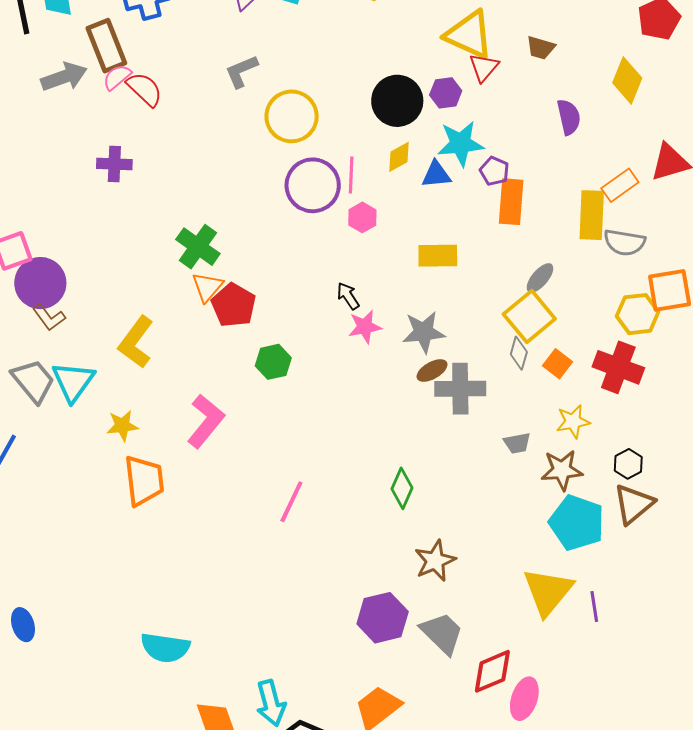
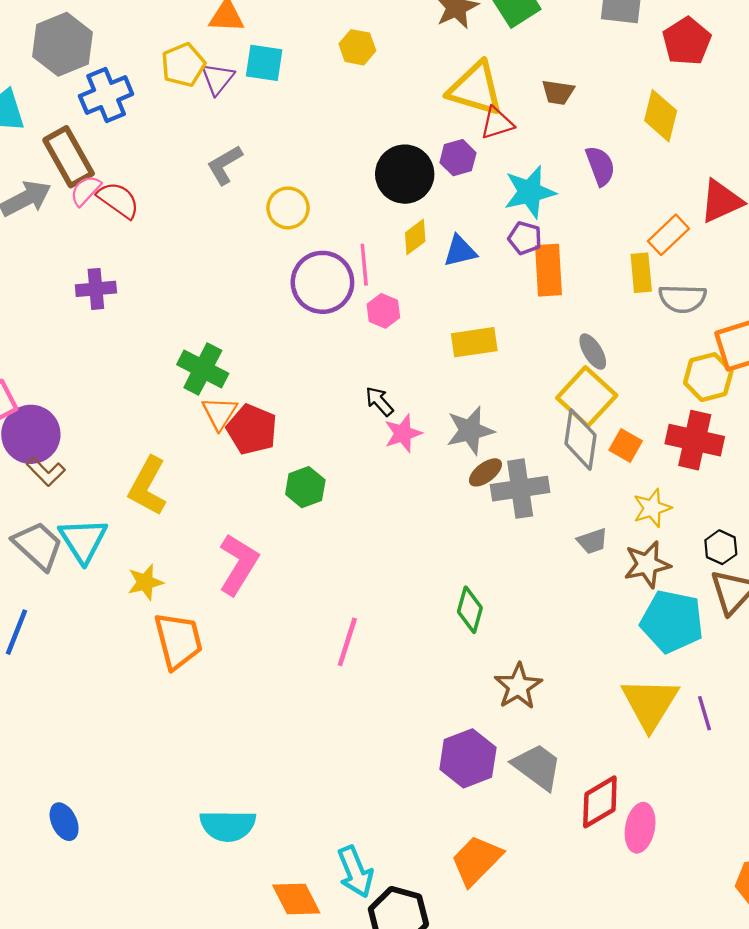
red triangle: (484, 67) -> (497, 123), turned 40
yellow circle: (292, 116) -> (288, 208), size x0.7
cyan star: (461, 144) -> (530, 192), moved
yellow rectangle: (592, 215) -> (641, 273), size x0.7
gray ellipse: (540, 278) -> (593, 352), turned -64
gray diamond: (519, 353) -> (580, 439), size x1.6

